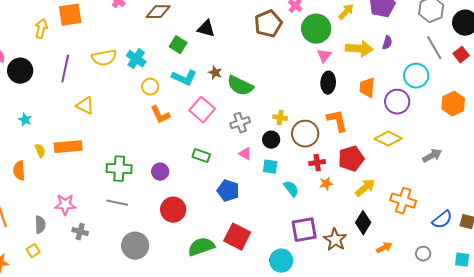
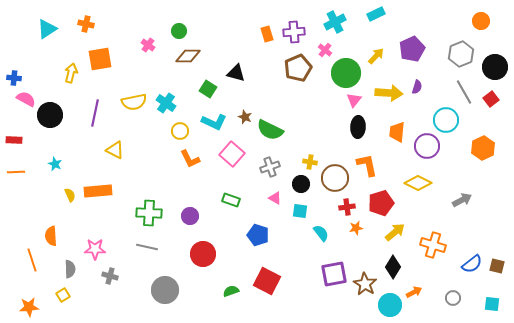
orange semicircle: (19, 171) -> (51, 236), moved
green semicircle: (201, 247) -> (231, 291), size x0.6
cyan circle: (281, 261) -> (390, 305), moved

